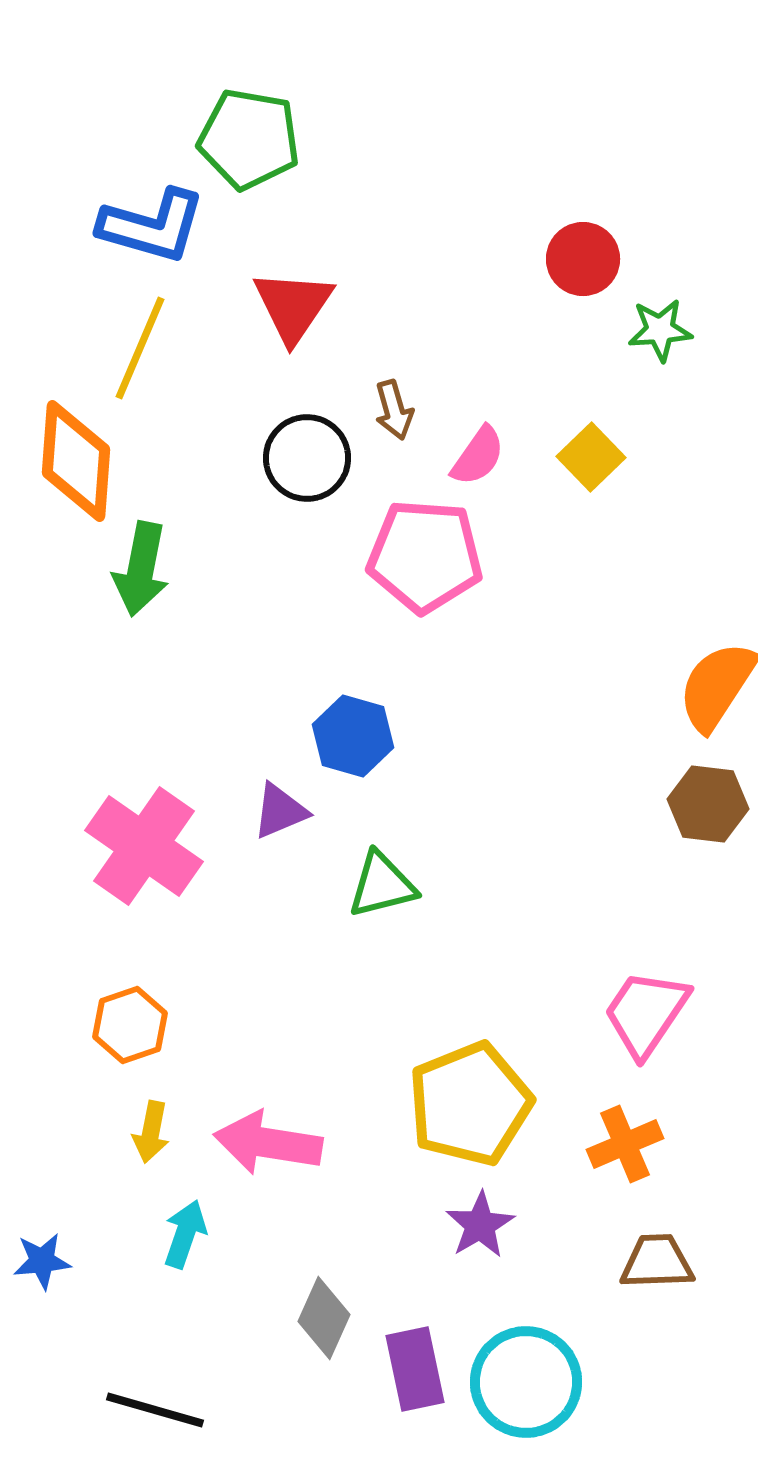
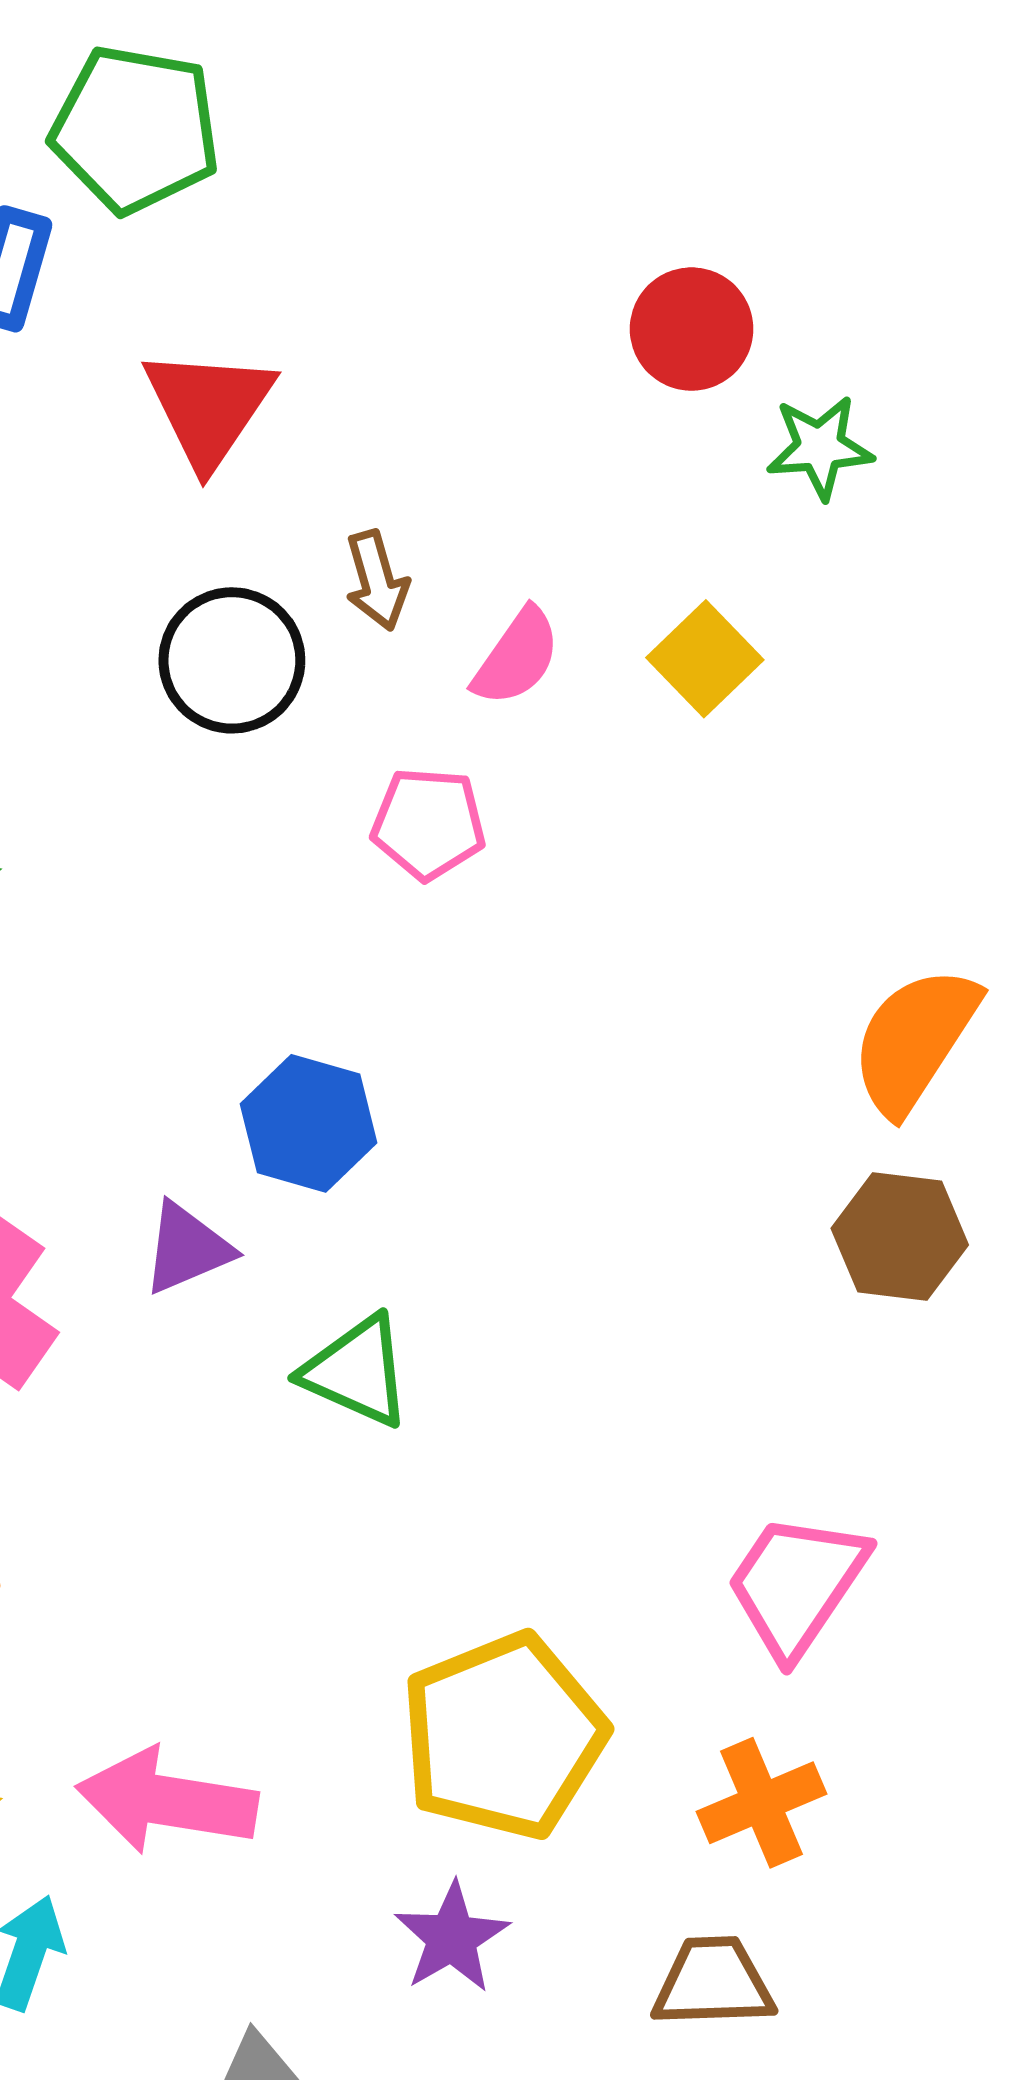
pink pentagon: (425, 556) -> (428, 824), size x0.6
green triangle: (382, 885) -> (357, 1371), turned 38
purple star: (480, 1225) -> (452, 1938), moved
brown trapezoid: (657, 1262) -> (713, 1983), moved

